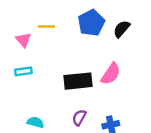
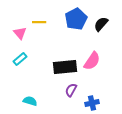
cyan rectangle: (23, 71) -> (20, 59), turned -32
purple semicircle: (79, 117) -> (71, 90), moved

